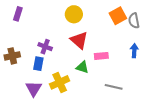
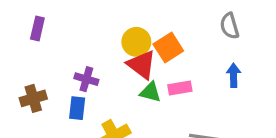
yellow circle: (74, 14) -> (136, 42), moved
orange square: (118, 16) -> (168, 48), moved
green triangle: (82, 67) -> (150, 92), moved

